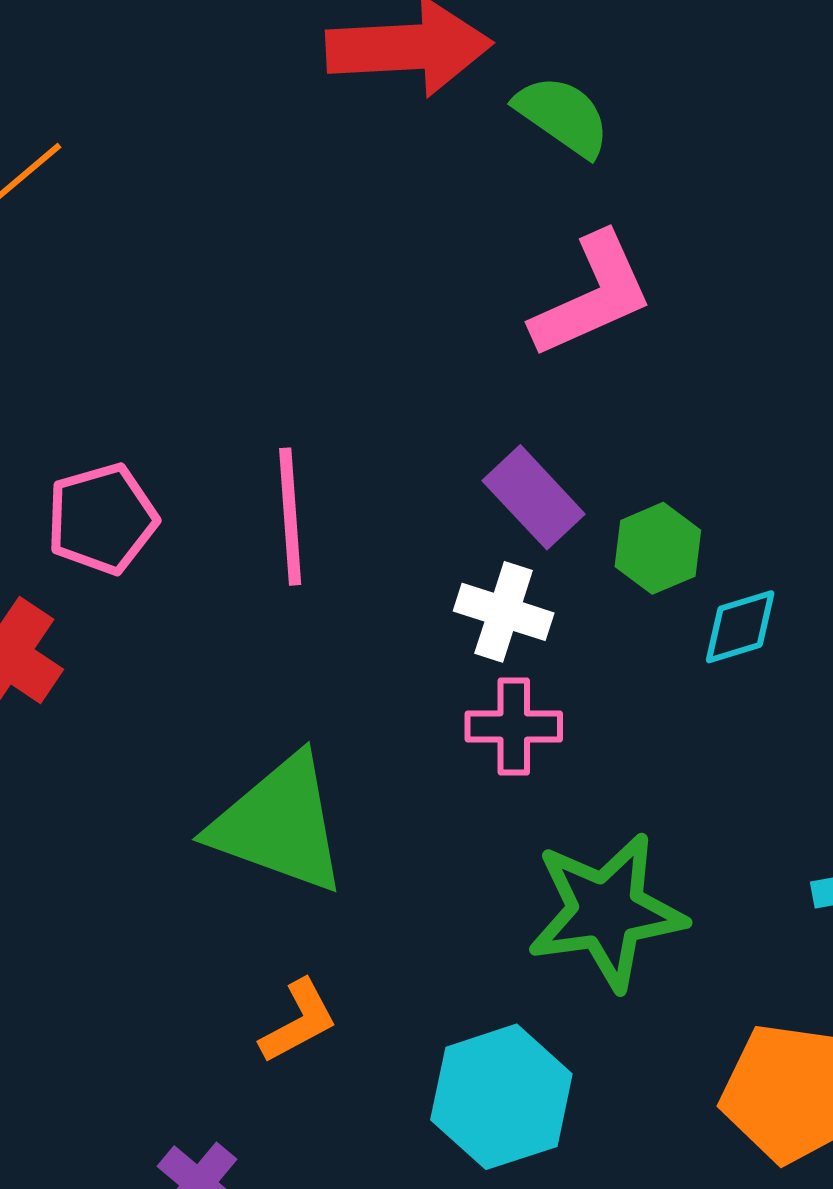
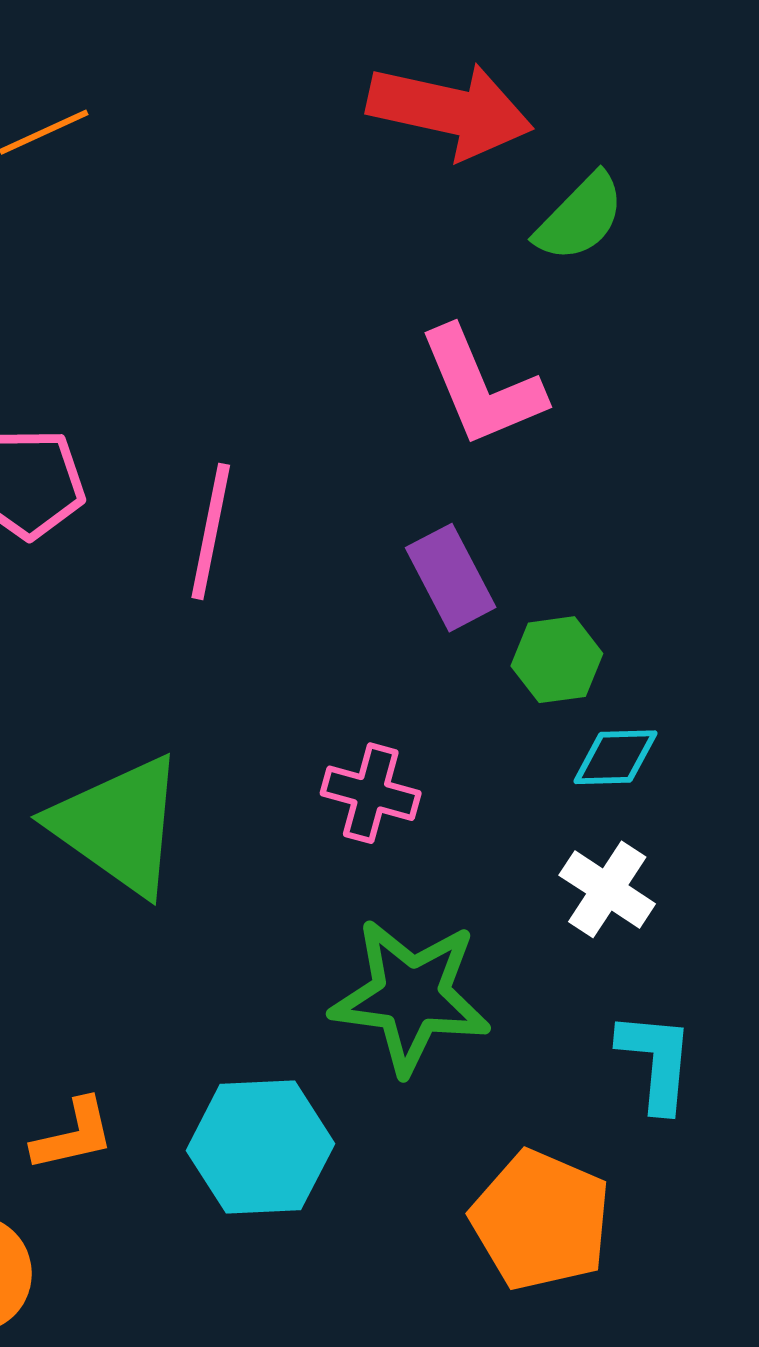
green semicircle: (563, 116) -> (580, 217), turned 84
pink L-shape: (592, 296) -> (481, 387), moved, turned 76
white cross: (504, 612) -> (607, 889), moved
orange L-shape: (299, 1021) -> (73, 1135), moved

